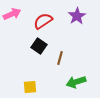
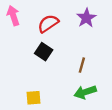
pink arrow: (12, 14) -> (13, 16), turned -84
brown line: (60, 58) -> (82, 65), moved

